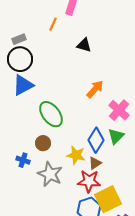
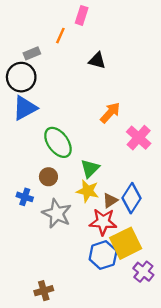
gray rectangle: (19, 39) -> (32, 53), moved
green triangle: (116, 136) -> (90, 168), moved
blue diamond: (96, 140) -> (132, 198), moved

